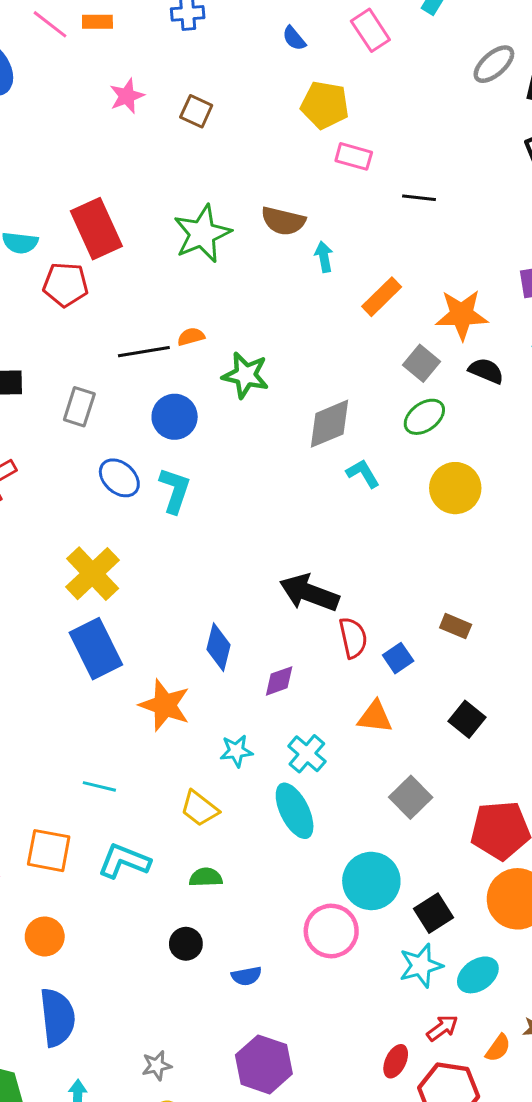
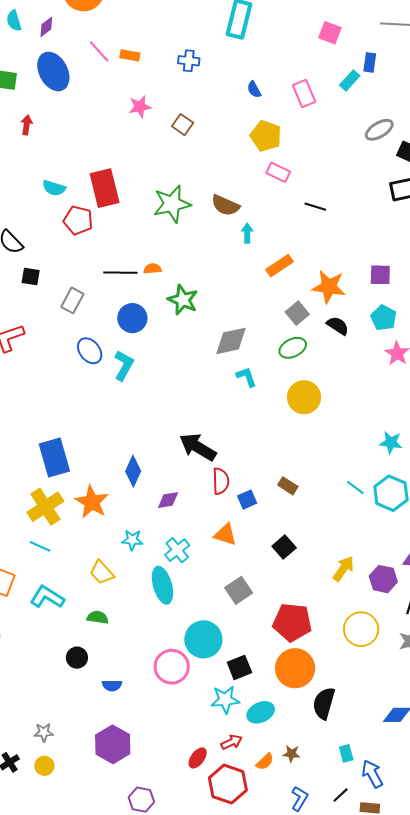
yellow cross: (93, 574) -> (45, 507), moved

